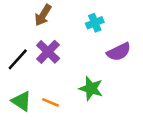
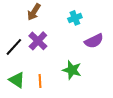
orange line: (51, 102) -> (40, 81), turned 64

